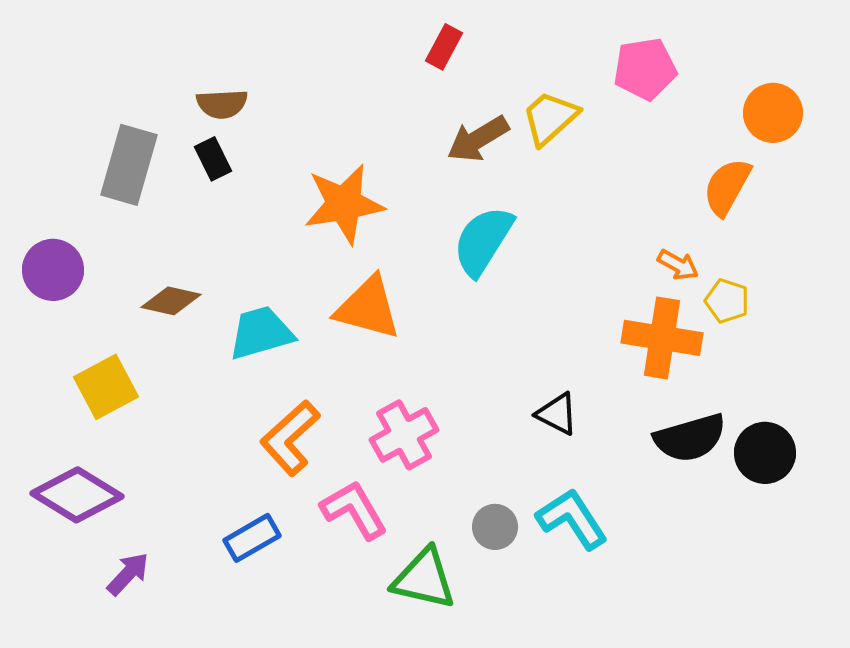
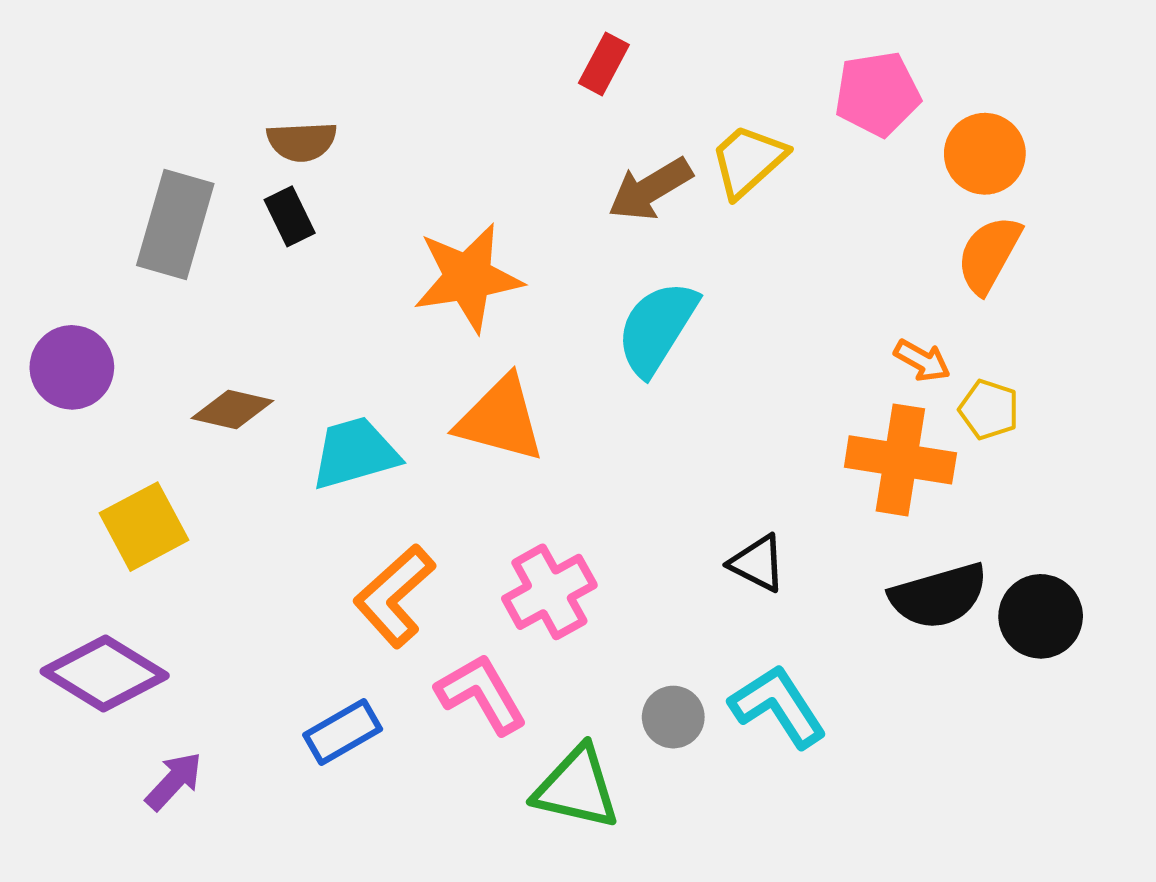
orange circle: (773, 113) -> (985, 154), moved

